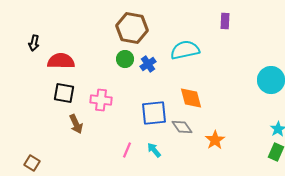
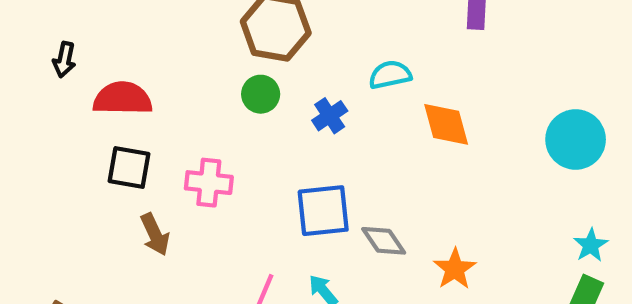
cyan semicircle: (185, 50) -> (390, 75), size x0.7
blue cross: (148, 64) -> (330, 116), moved
orange diamond: (191, 98) -> (446, 124), moved

